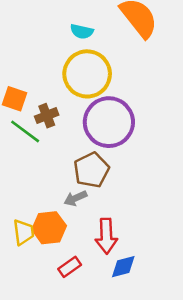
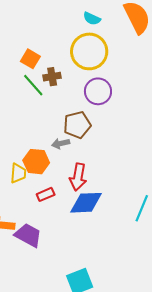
purple circle: (109, 122) -> (98, 91), size x0.7
yellow trapezoid: (23, 232) -> (18, 173), moved
blue diamond: (123, 267) -> (86, 203), size x1.6

